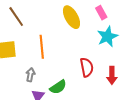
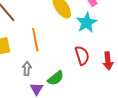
cyan star: (107, 37) -> (87, 23), moved

